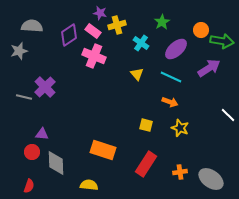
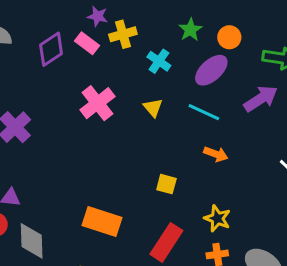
orange circle: (201, 30) -> (229, 37), moved
pink cross: (94, 56) -> (98, 103), moved, turned 30
orange arrow: (170, 102) -> (216, 154), moved
yellow star: (180, 128) -> (217, 218), moved

